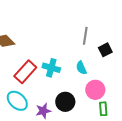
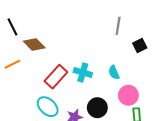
gray line: (85, 36) -> (118, 26), moved
black square: (105, 50) -> (140, 46), moved

